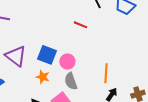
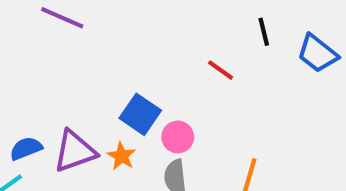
purple triangle: (16, 56) -> (75, 151), moved, turned 50

